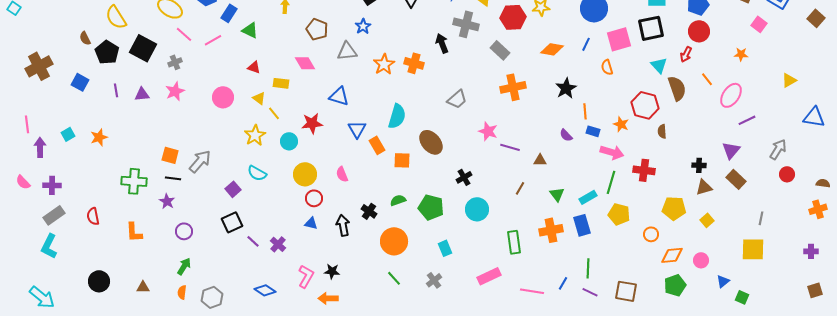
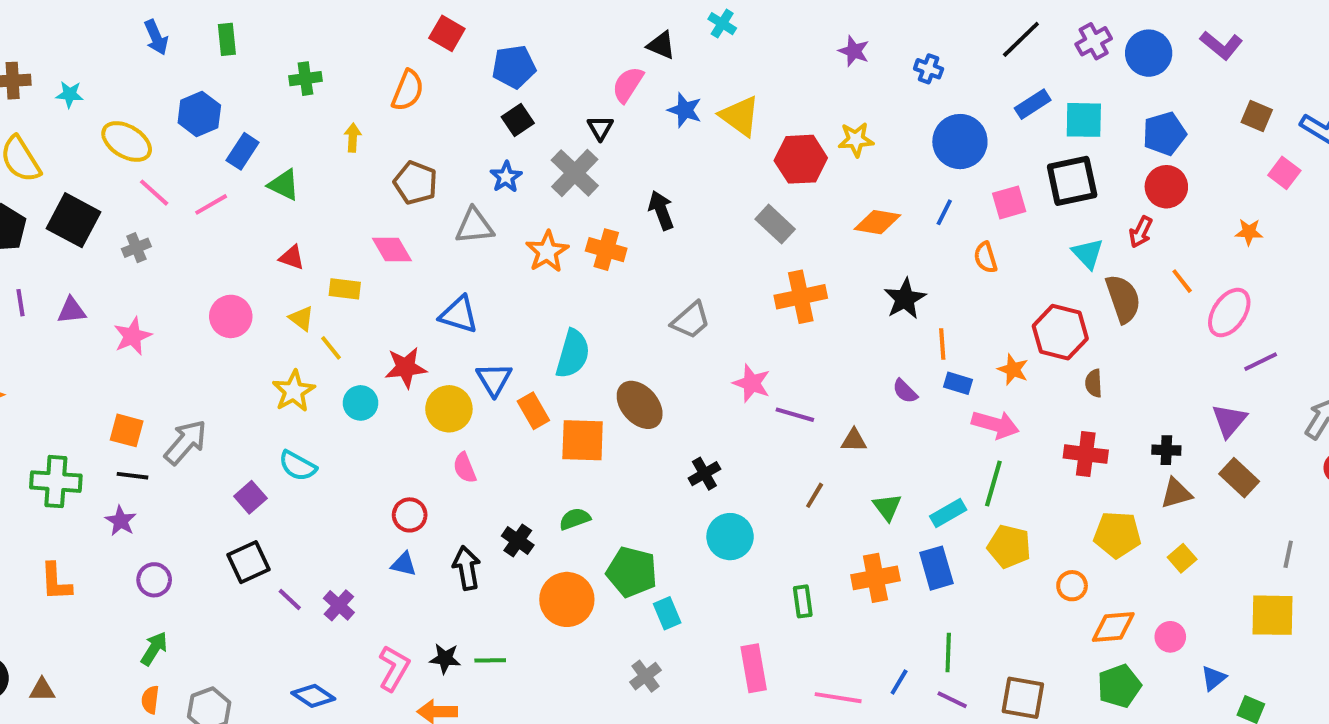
gray cross: (466, 24) -> (575, 173), moved, turned 30
pink square: (619, 39) -> (1009, 202), size x0.7
pink star: (175, 91) -> (132, 336), moved
orange square: (402, 160) -> (583, 440), size x1.4
red cross: (644, 170) -> (1086, 454), moved
yellow circle: (305, 174) -> (449, 409), moved
green pentagon: (431, 207) -> (632, 572), moved
green rectangle: (514, 242) -> (803, 601), size x0.7
pink rectangle: (489, 276) -> (754, 668), turned -75
green line: (394, 278) -> (490, 660), moved, turned -49
brown triangle: (143, 287) -> (42, 690), moved

